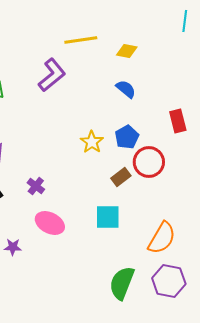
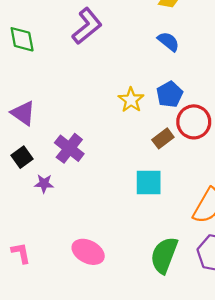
purple cross: (36, 186) -> (69, 148), size x1.5
pink ellipse: (50, 223) -> (88, 252), moved
purple star: (13, 247) -> (44, 184), moved

